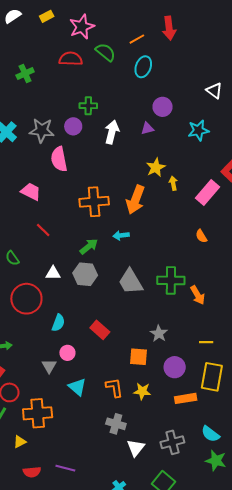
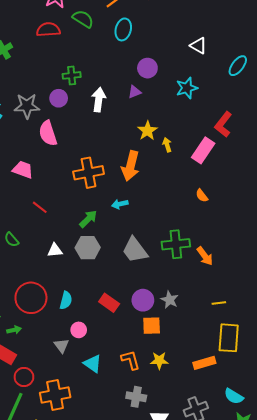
red circle: (26, 299) -> (31, 298), moved
purple circle: (175, 367) -> (143, 300), moved

